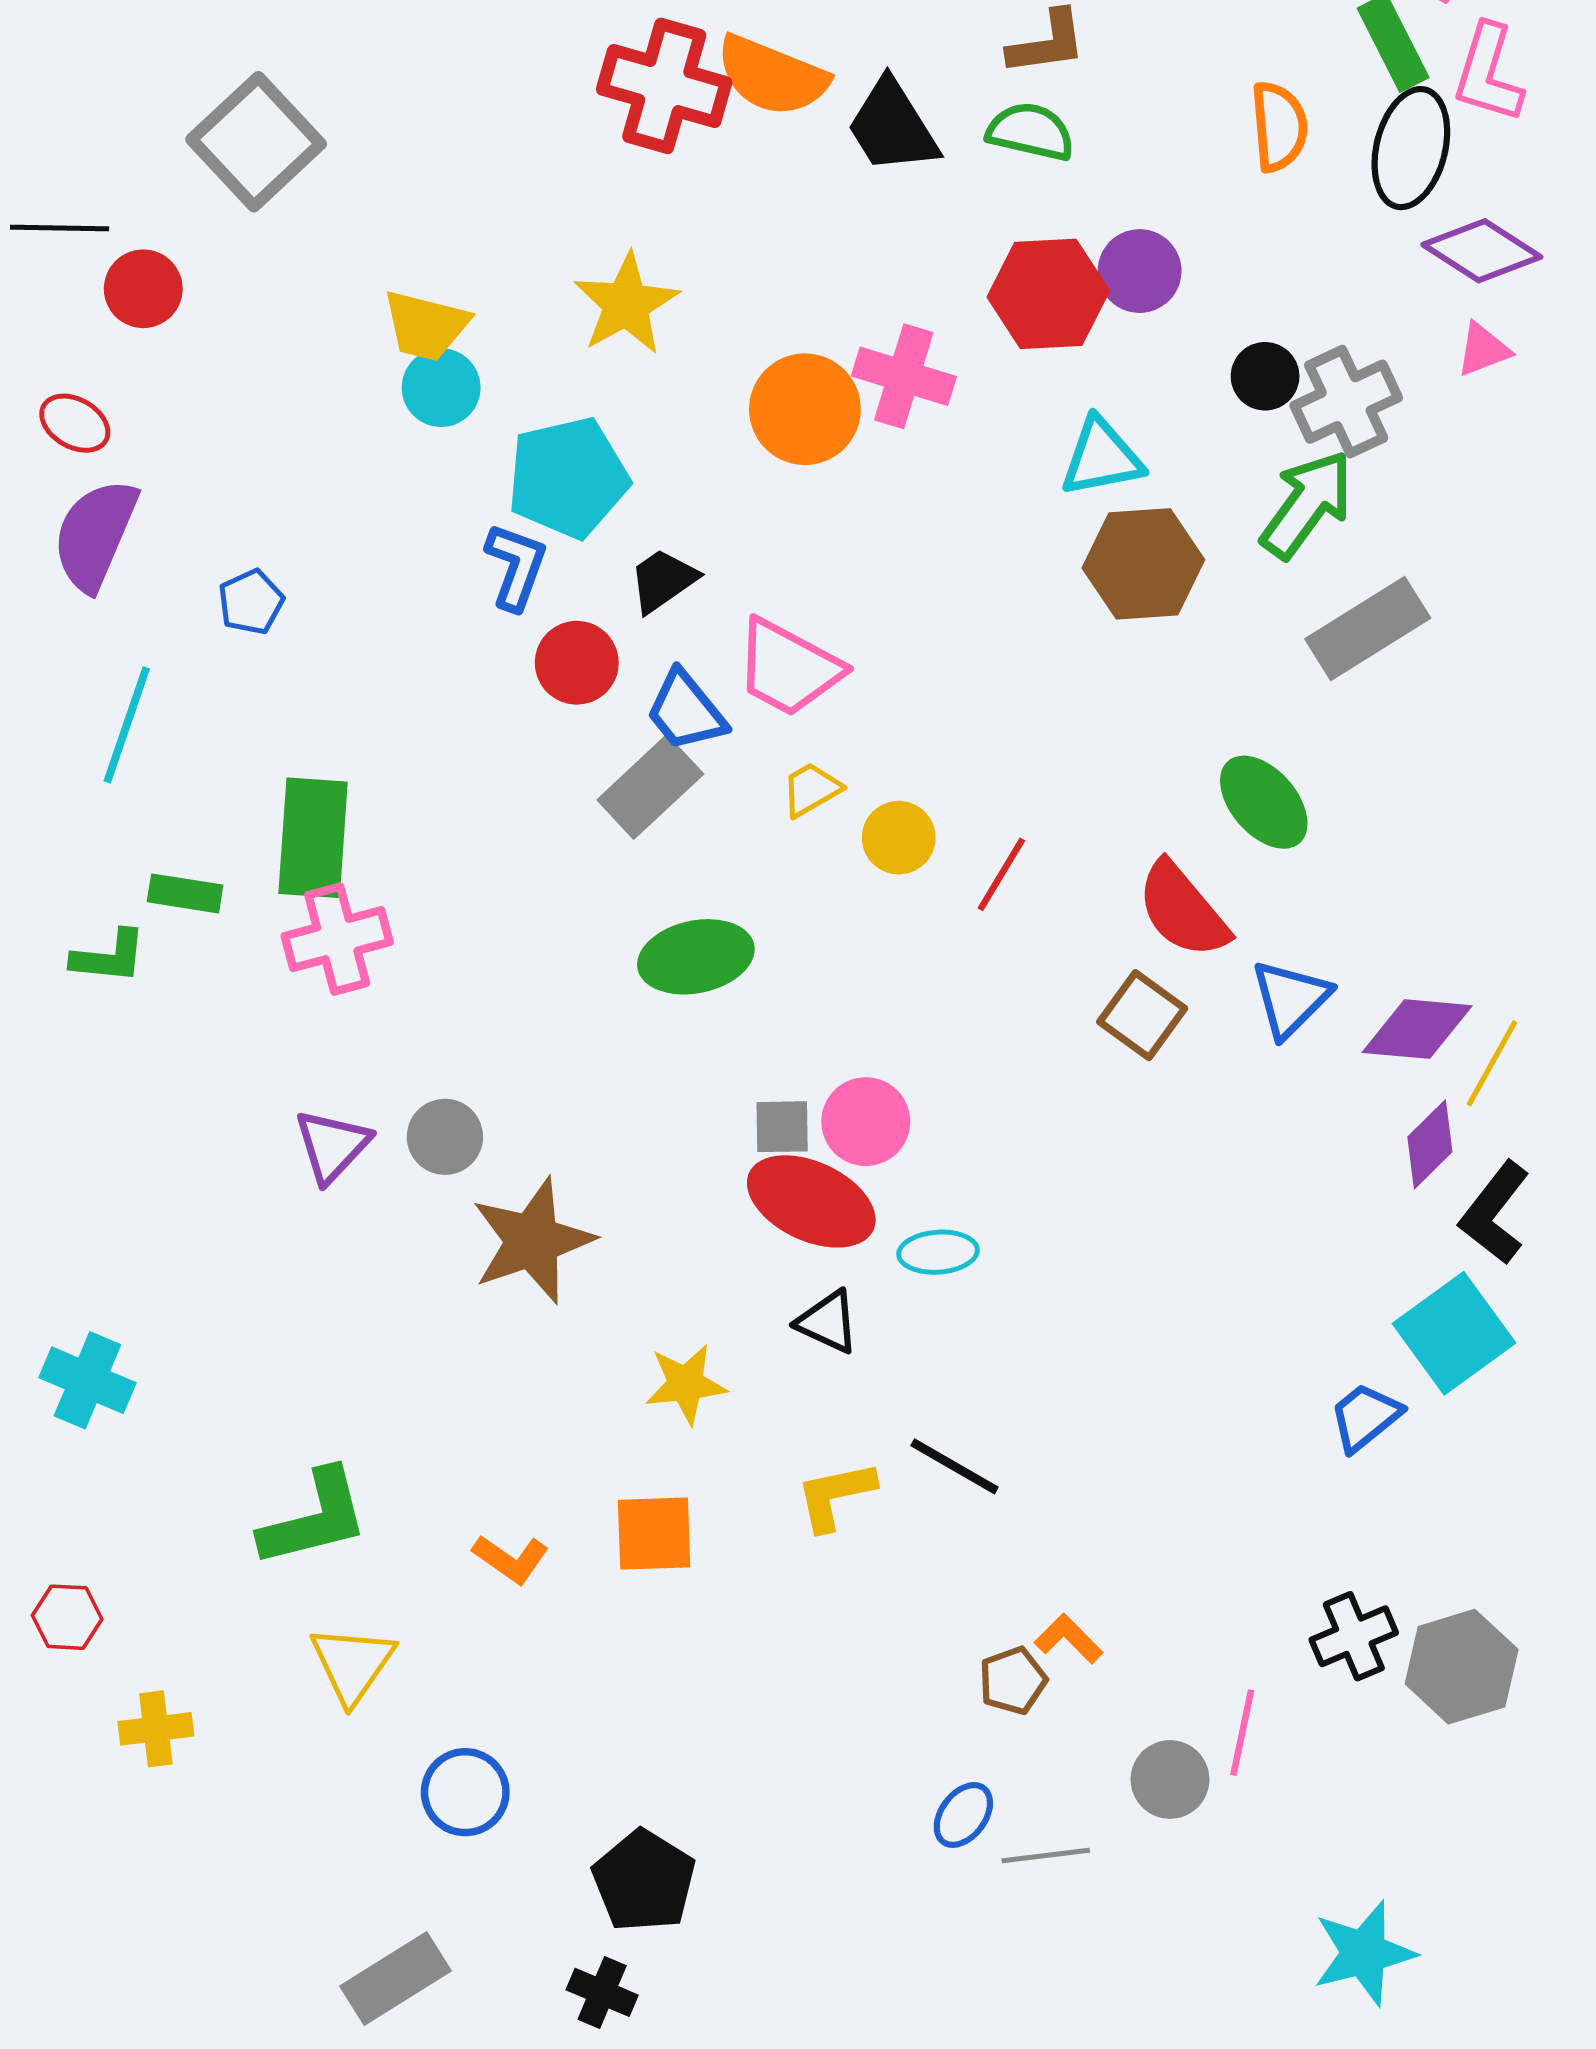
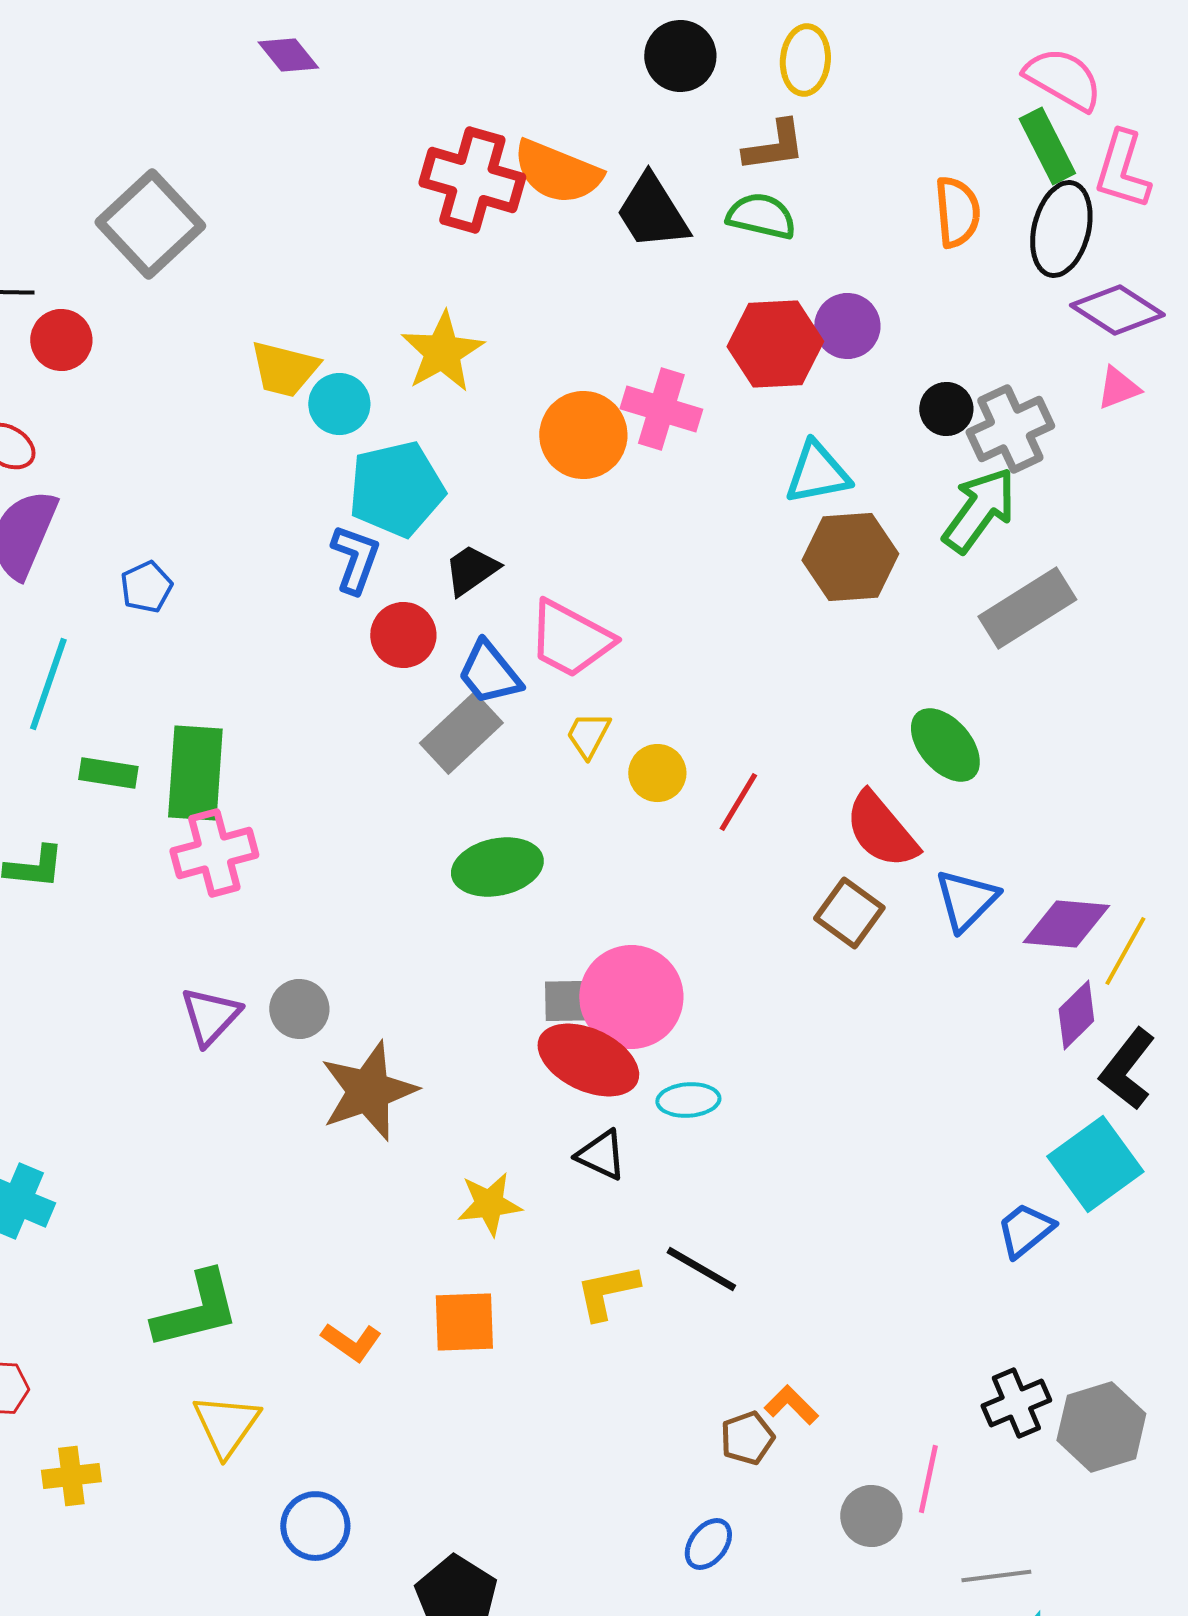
cyan circle: (441, 388) -> (339, 404), moved
yellow trapezoid: (811, 789) -> (588, 735), turned -32
green rectangle: (185, 893) -> (108, 773), moved
pink circle: (866, 1122) -> (631, 997), size x1.5
gray line: (1046, 1856) -> (996, 1576), moved

